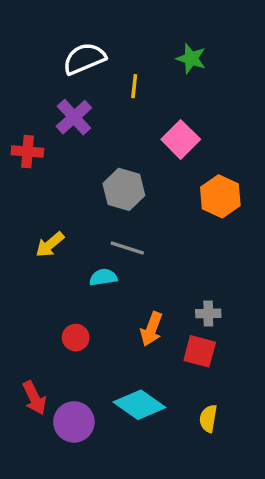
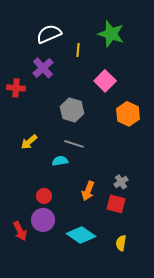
green star: (191, 59) -> (111, 34), size x1.5
gray cross: (208, 313) -> (121, 182), turned -32
purple circle: (74, 422) -> (43, 220), moved

